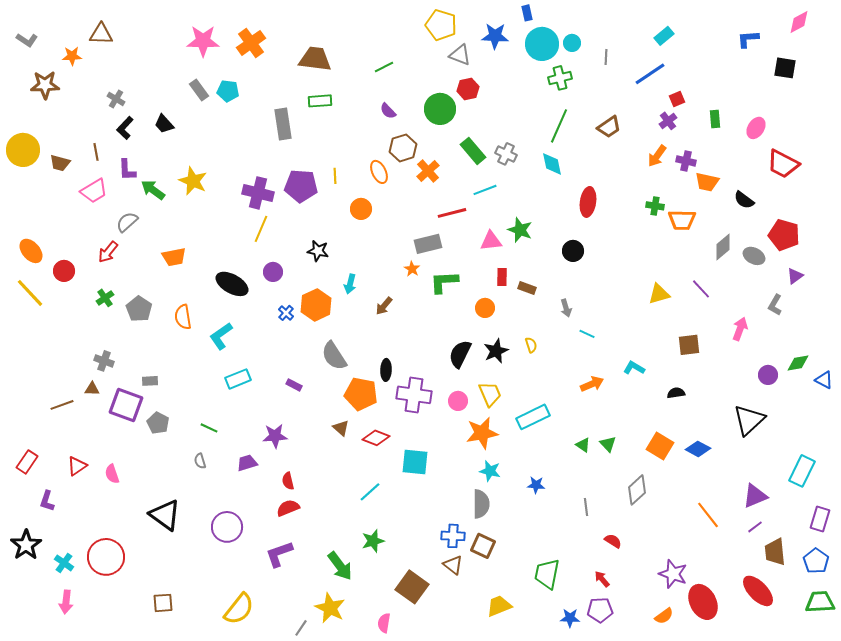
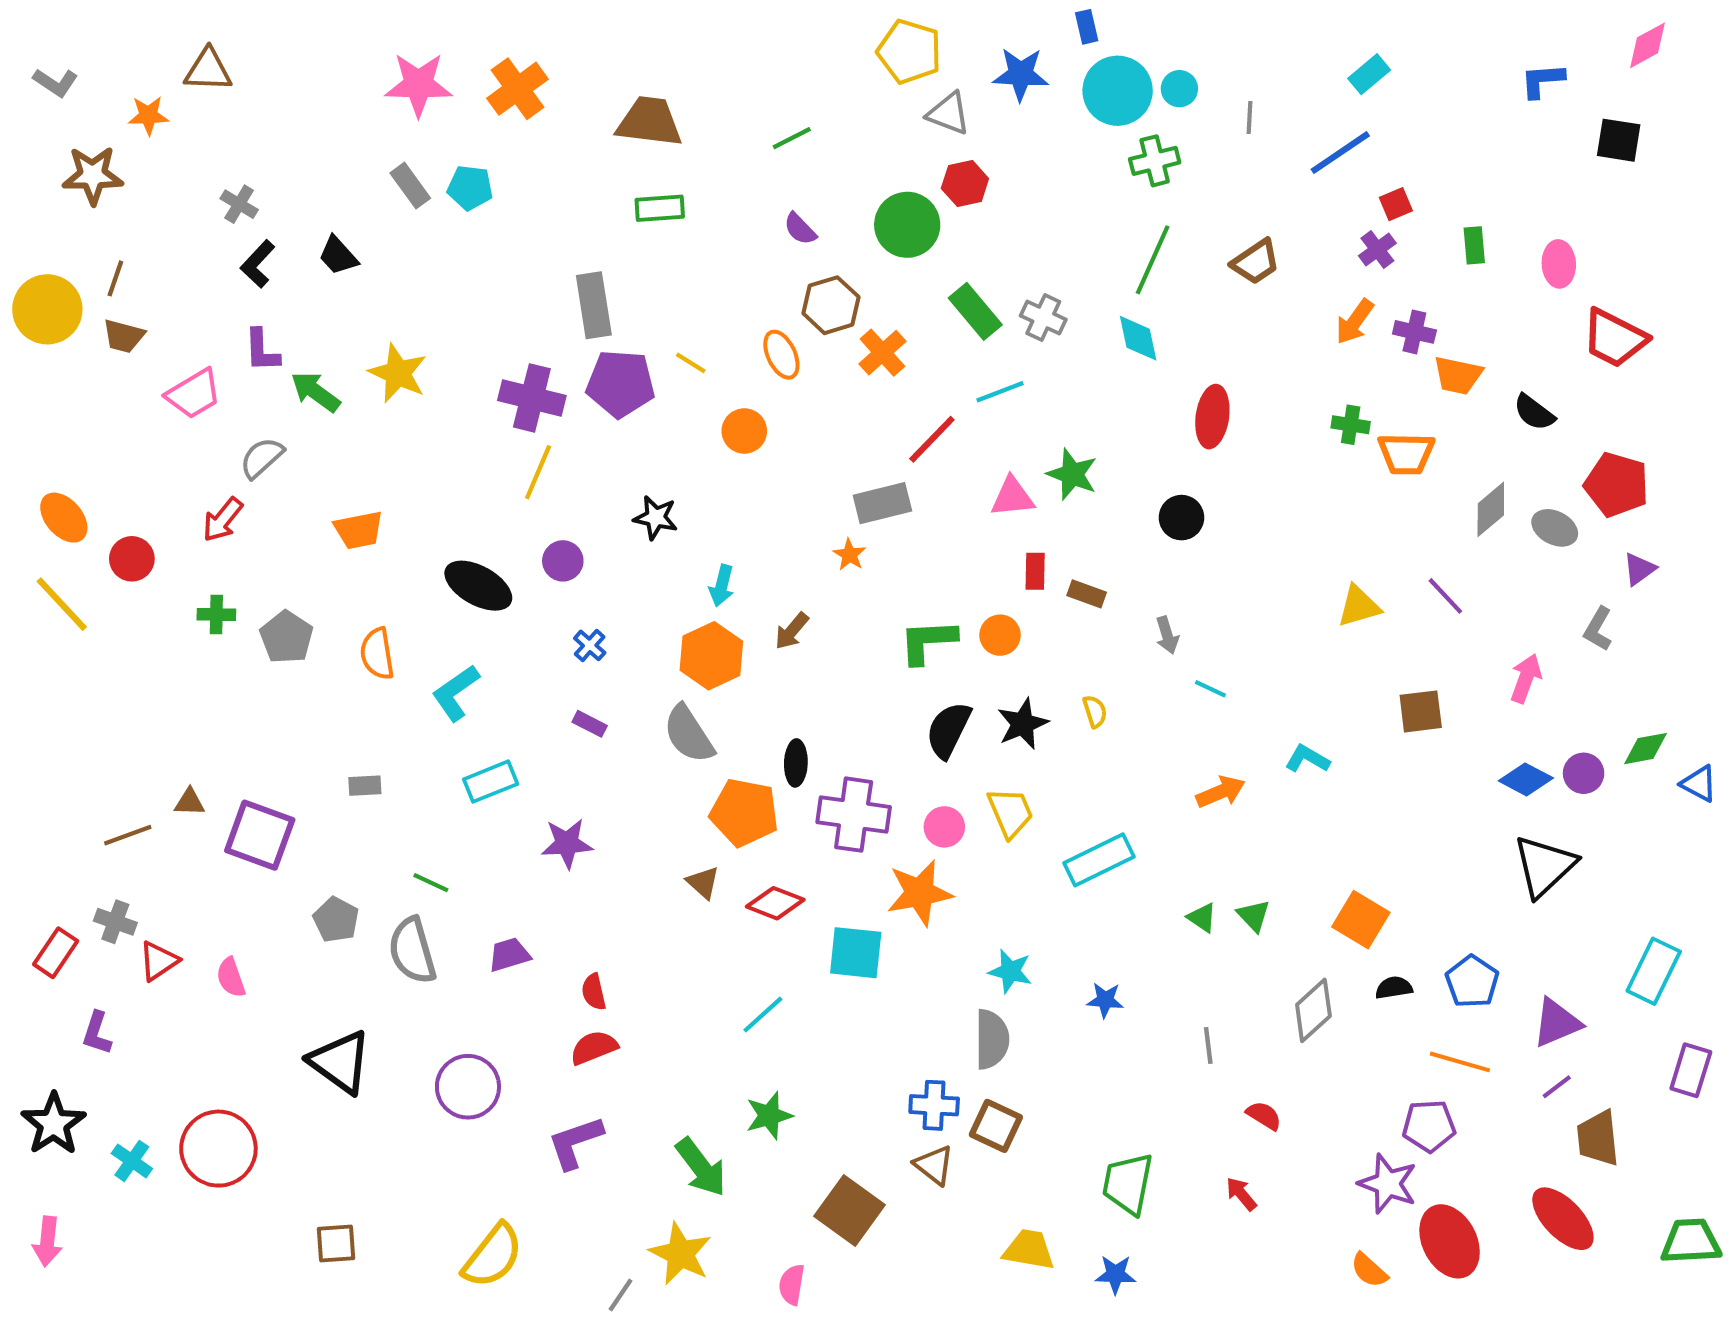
gray rectangle: (283, 124) -> (594, 305), moved
pink ellipse: (756, 128) -> (1559, 264), turned -35
brown line: (96, 152) -> (115, 278), moved, turned 30
yellow line: (335, 176) -> (691, 363), turned -56
red line: (452, 213) -> (932, 439), turned -32
green L-shape: (444, 282) -> (928, 641), moved
green cross: (105, 298) -> (216, 614), turned 36
orange hexagon: (316, 305) -> (711, 656), moved
gray cross: (104, 361) -> (115, 922), moved
gray rectangle: (150, 381) -> (365, 786), moved
purple rectangle: (294, 385) -> (590, 724), moved
black semicircle: (676, 393) -> (1394, 988), moved
gray pentagon: (158, 423) -> (336, 920), moved
orange star: (482, 433) -> (920, 893), moved
purple star: (275, 436) -> (567, 843), moved
blue diamond: (698, 449) -> (1526, 779), moved
gray semicircle: (200, 461) -> (412, 951), size x2.0
orange line: (708, 515) -> (1460, 1062), turned -36
blue pentagon: (816, 561) -> (1472, 982), moved
pink arrow: (66, 602) -> (47, 1241), moved
yellow trapezoid: (499, 606) -> (1029, 1250), turned 32
purple pentagon: (600, 610) -> (1429, 1126), moved
orange semicircle: (664, 616) -> (1369, 1270), turned 78
blue star: (570, 618) -> (1115, 1274), moved

